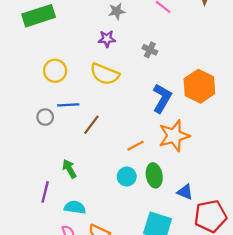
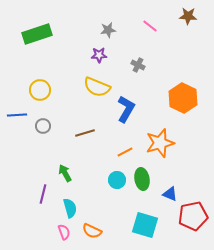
yellow circle: (55, 71) -> (40, 90), moved
blue L-shape: (162, 98) -> (126, 109), moved
blue line: (68, 105) -> (17, 115), moved
brown line: (91, 125) -> (85, 133), turned 36
cyan semicircle: (75, 207) -> (70, 208), turned 66

